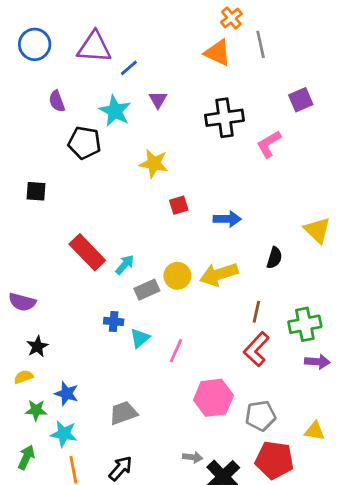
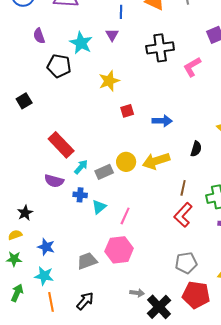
blue line: (129, 68) -> (121, 12), moved, turned -48
yellow star: (154, 164) -> (109, 81), turned -30
black square: (36, 191) -> (24, 101), turned -35
cyan arrow: (125, 265) -> (81, 167), moved
purple semicircle: (22, 302) -> (54, 181), moved
pink hexagon: (213, 398) -> (119, 250), moved
green star: (36, 410) -> (14, 259), moved

